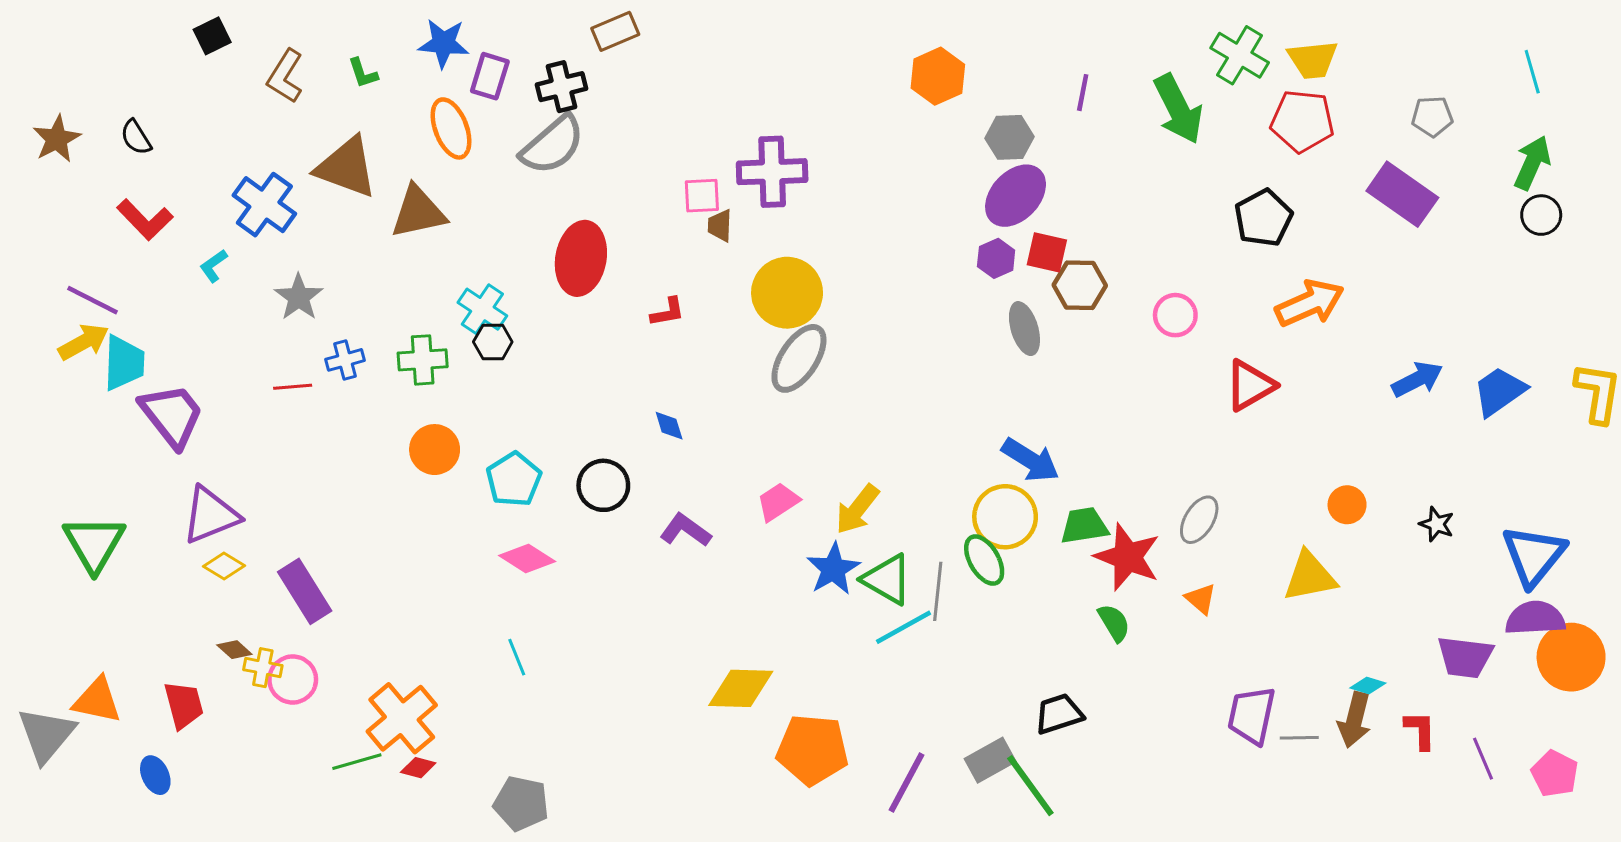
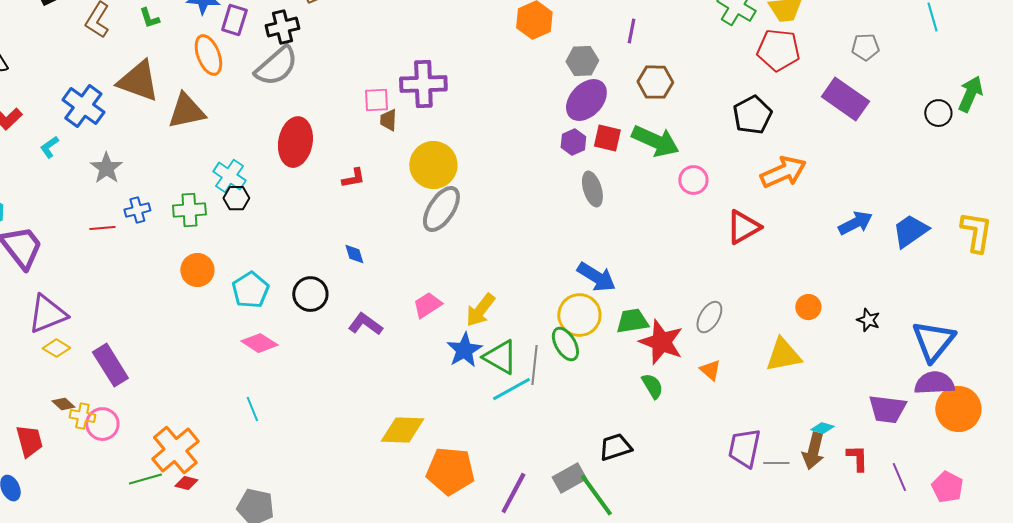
green arrow: (1178, 109) -> (655, 141), moved, turned -39
green arrow: (1532, 163) -> (970, 94), moved
brown hexagon: (1080, 285) -> (655, 82), moved

